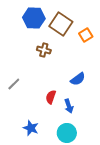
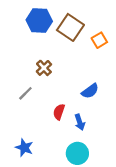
brown cross: (44, 50) -> (44, 68), moved, turned 32
gray line: (14, 84) -> (25, 93), moved
blue star: (31, 128) -> (24, 148), moved

